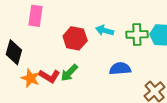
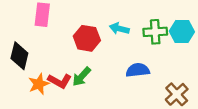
orange star: (30, 78) -> (39, 84), turned 30

